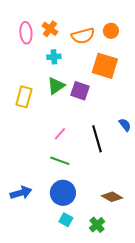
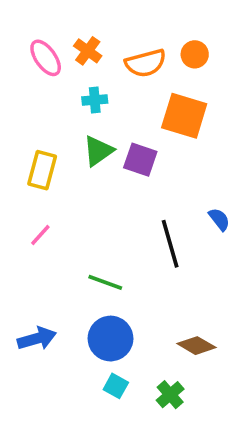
pink ellipse: (26, 33) -> (46, 58), turned -30
pink line: (60, 134) -> (40, 235), moved

